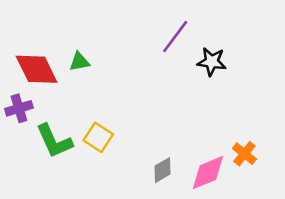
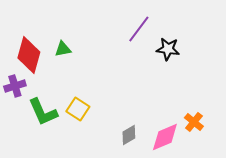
red diamond: (37, 69) -> (29, 55), turned 42

